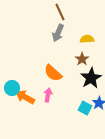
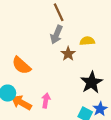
brown star: (82, 59) -> (68, 54), moved
orange semicircle: (53, 73) -> (21, 65), moved

